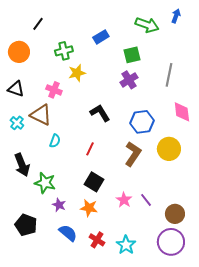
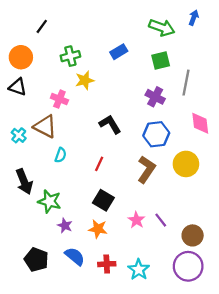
blue rectangle: (101, 37) -> (119, 52), moved
green square: (132, 55) -> (161, 61), moved
purple cross: (129, 80) -> (155, 97), moved, turned -30
black triangle: (16, 89) -> (18, 87), moved
black pentagon: (26, 225) -> (36, 260), moved
red cross: (97, 240) -> (107, 264), turned -35

